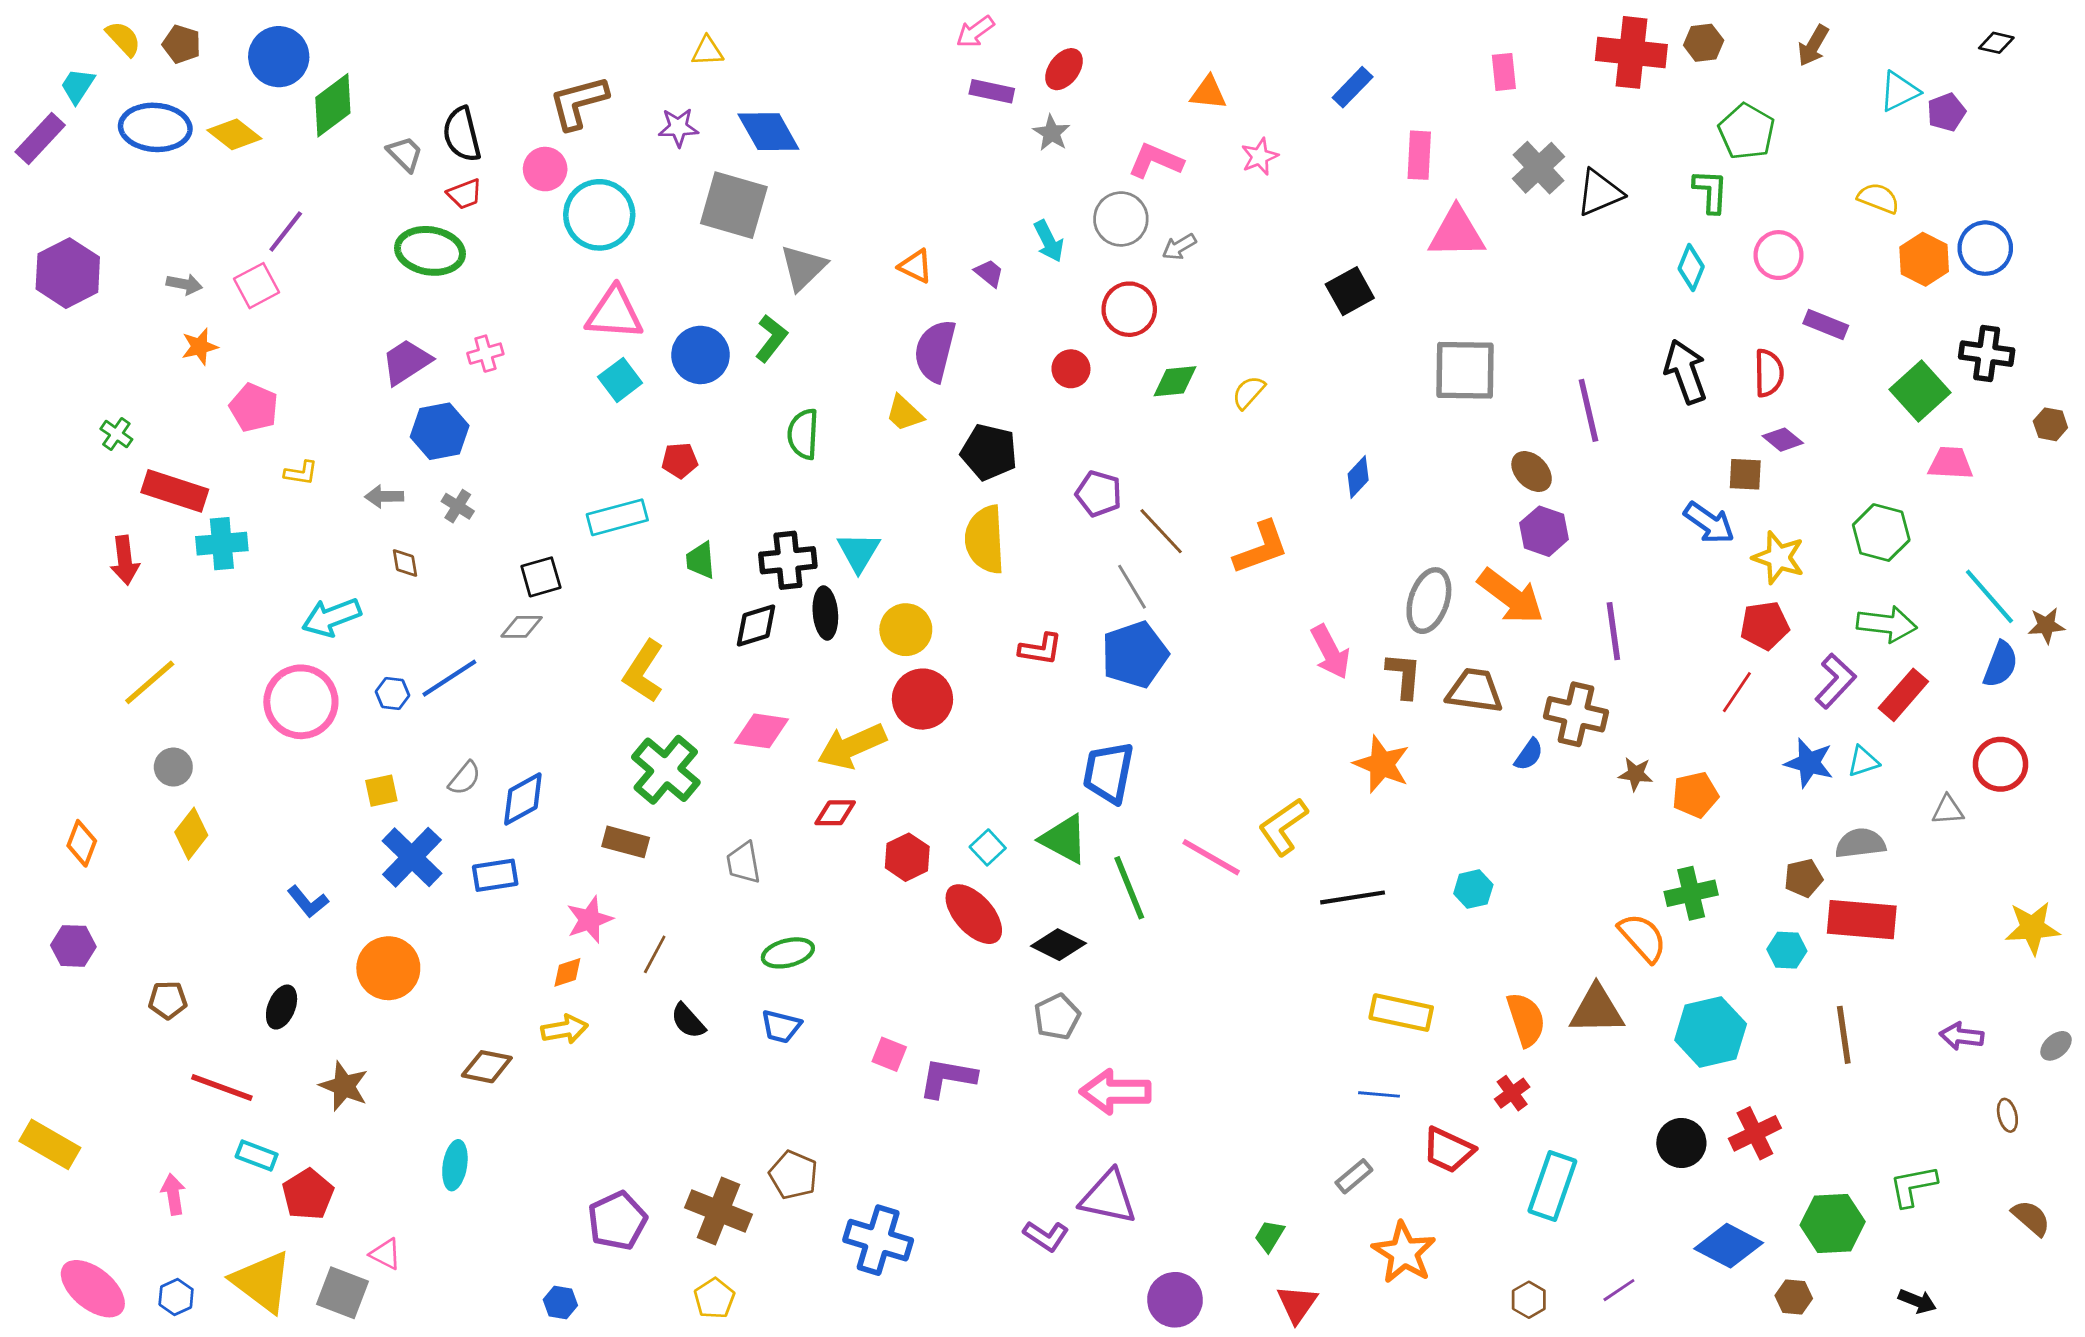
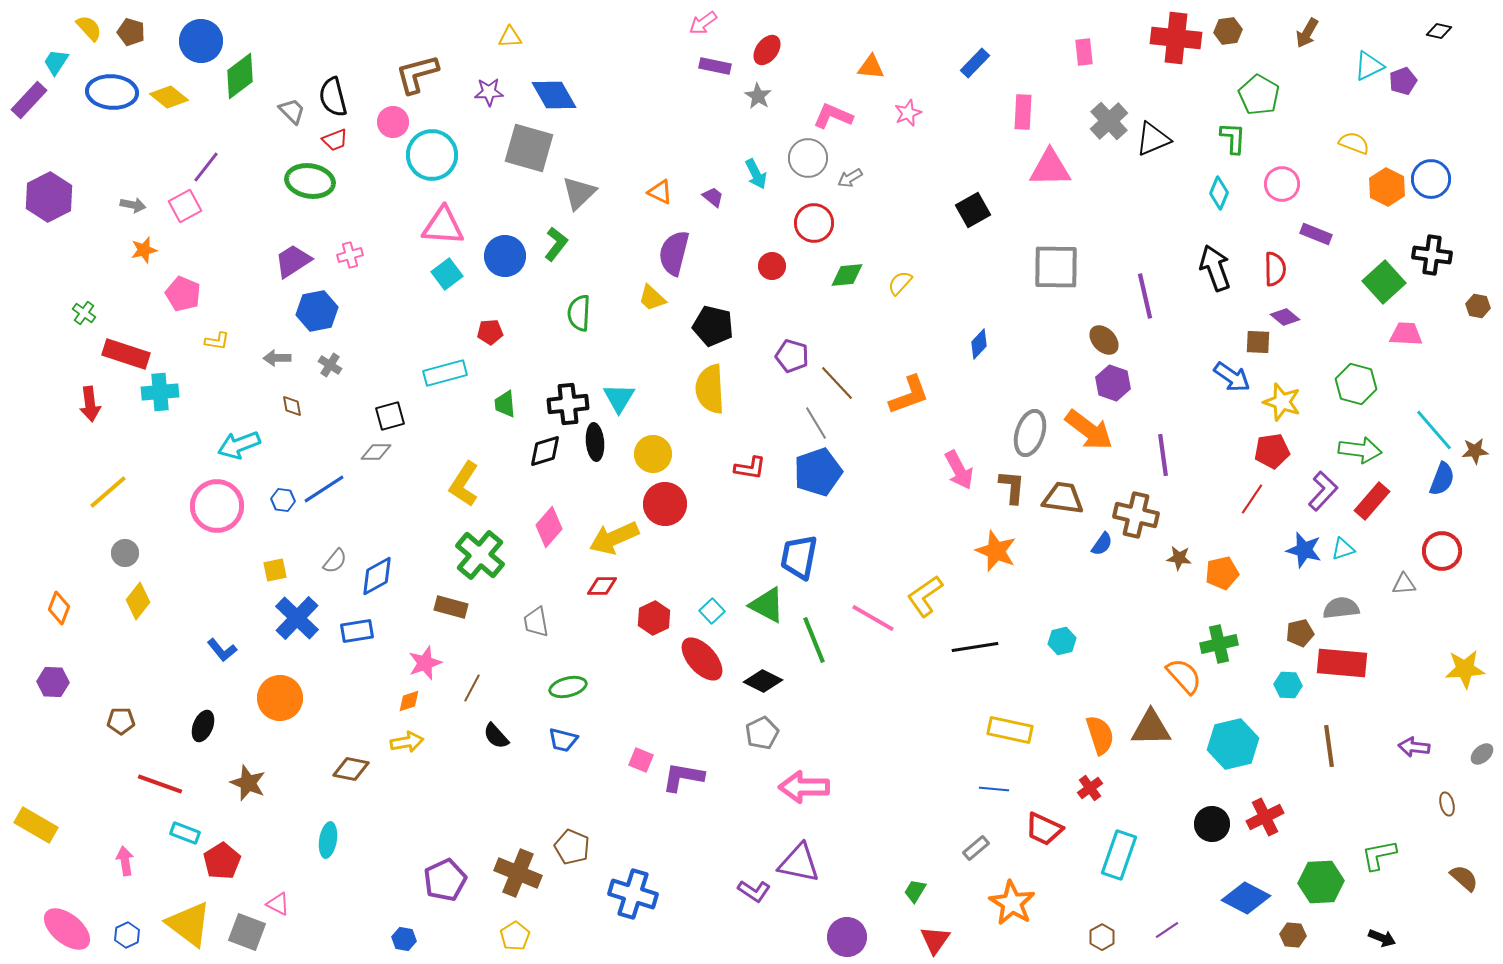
pink diamond: (762, 731) -> (549, 527), turned -57

